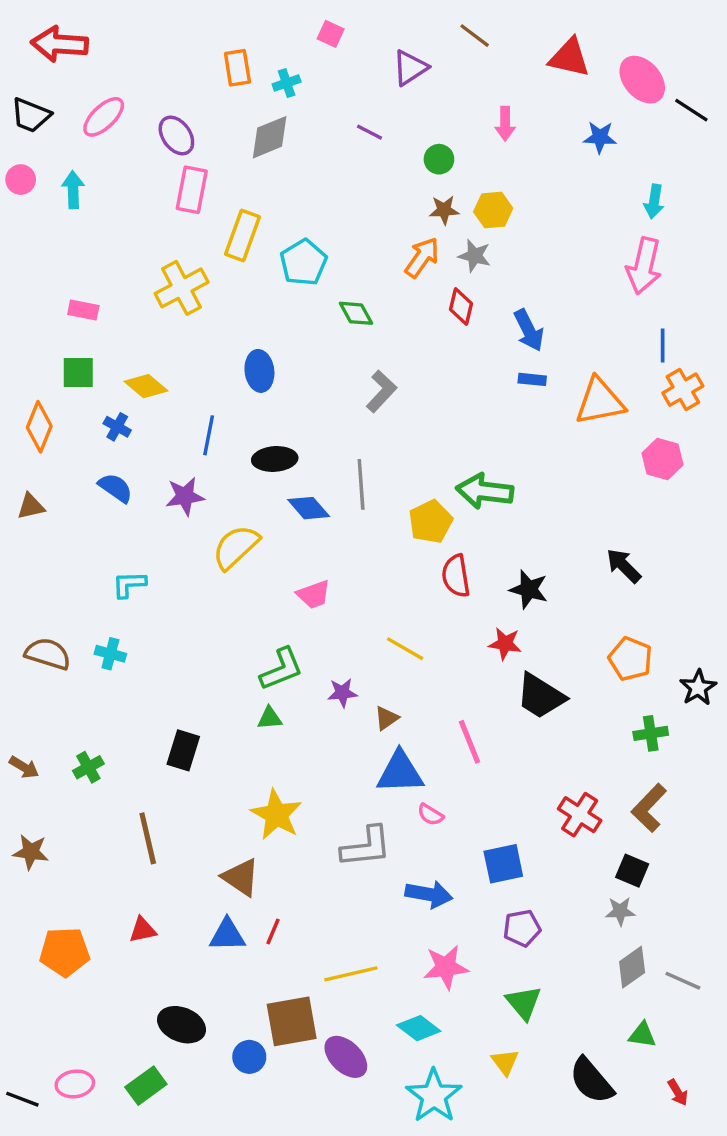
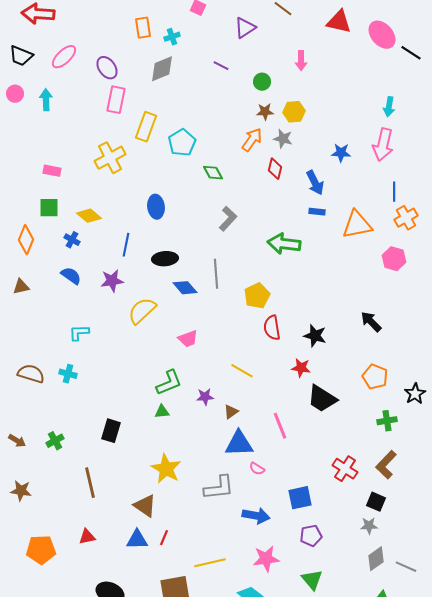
blue star: (600, 137) -> (341, 153), moved
green arrow: (485, 491) -> (284, 244), moved

